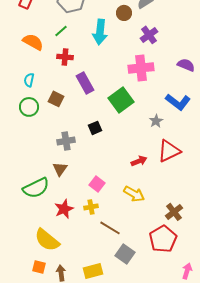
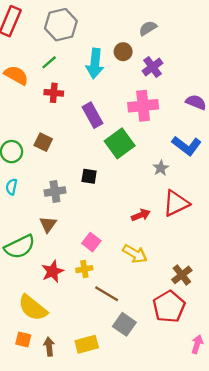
brown circle: (124, 13) -> (123, 52), moved
cyan semicircle: (29, 80) -> (11, 187), moved
purple rectangle: (85, 83) -> (93, 115), moved
black square: (95, 128) -> (89, 176), turned 32

